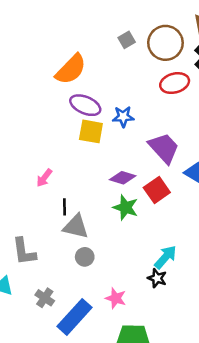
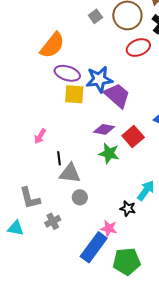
blue star: (123, 117) -> (99, 79), size x1.5
purple trapezoid: (164, 148) -> (117, 95), moved
black star: (157, 278) -> (128, 208), moved
gray cross: (45, 298) -> (53, 221), moved, turned 35
blue rectangle: (75, 317) -> (94, 247), moved

